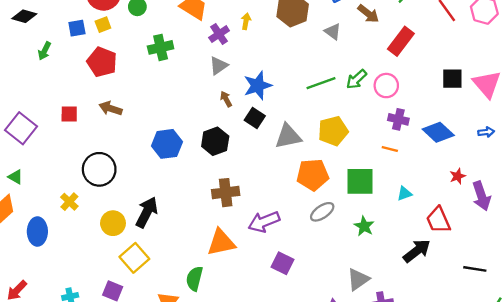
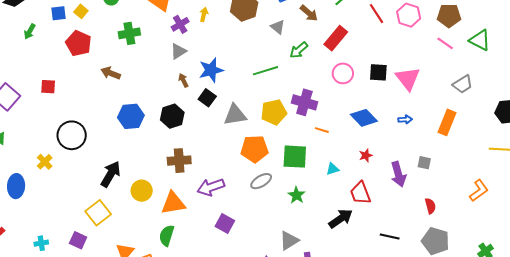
yellow square: (103, 25) -> (81, 11), turned -32
green arrow: (356, 79) -> (299, 50), moved
pink circle: (386, 86) -> (343, 73), moved
brown arrow: (111, 108) -> (111, 73), moved
purple cross: (398, 119) -> (304, 102), moved, size x1.4
red star: (458, 176) -> (366, 155), moved
yellow circle: (113, 223) -> (142, 191), moved
green semicircle: (194, 279) -> (167, 235), moved

